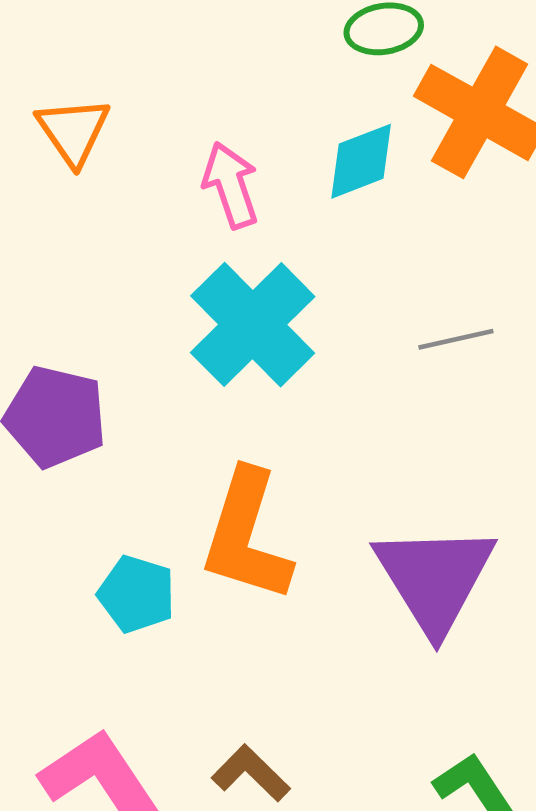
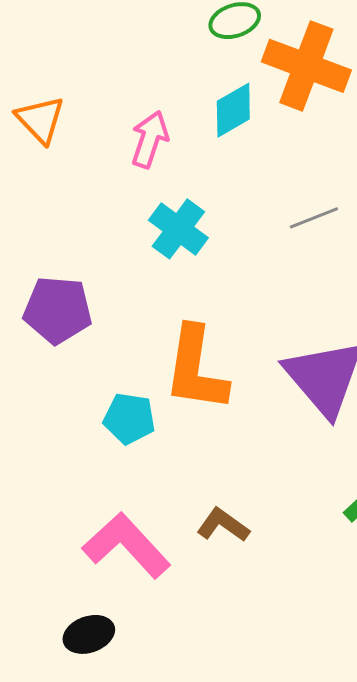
pink arrow: (231, 185) -> (150, 139), turned 46
cyan cross: (253, 325) -> (178, 229), size x0.7

